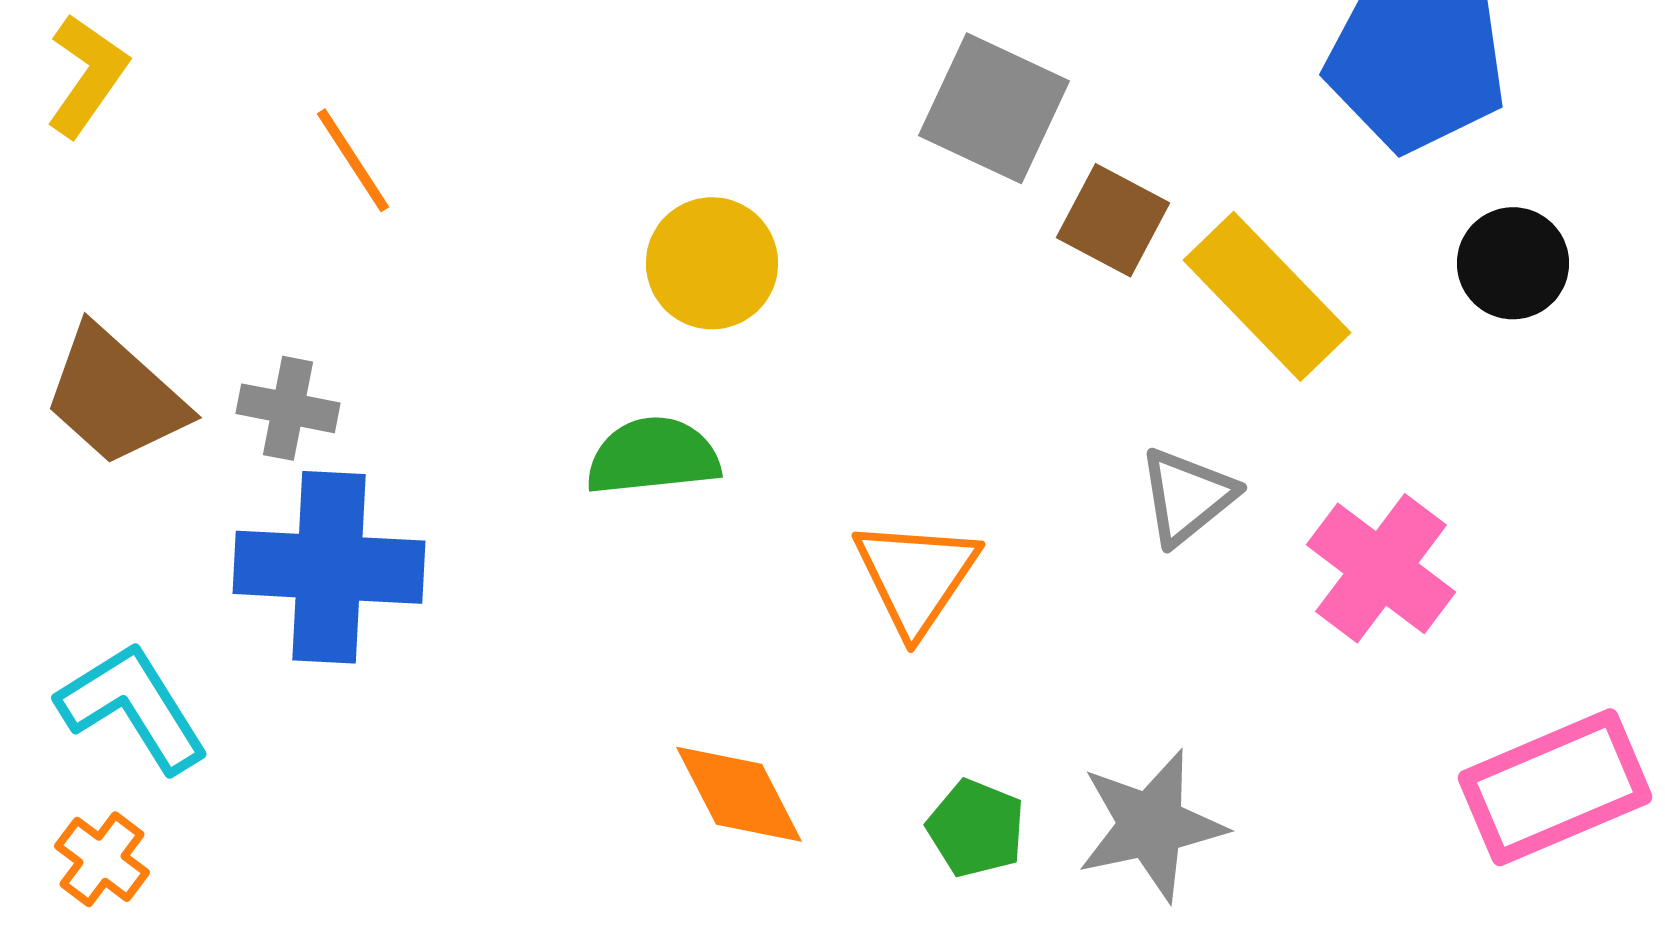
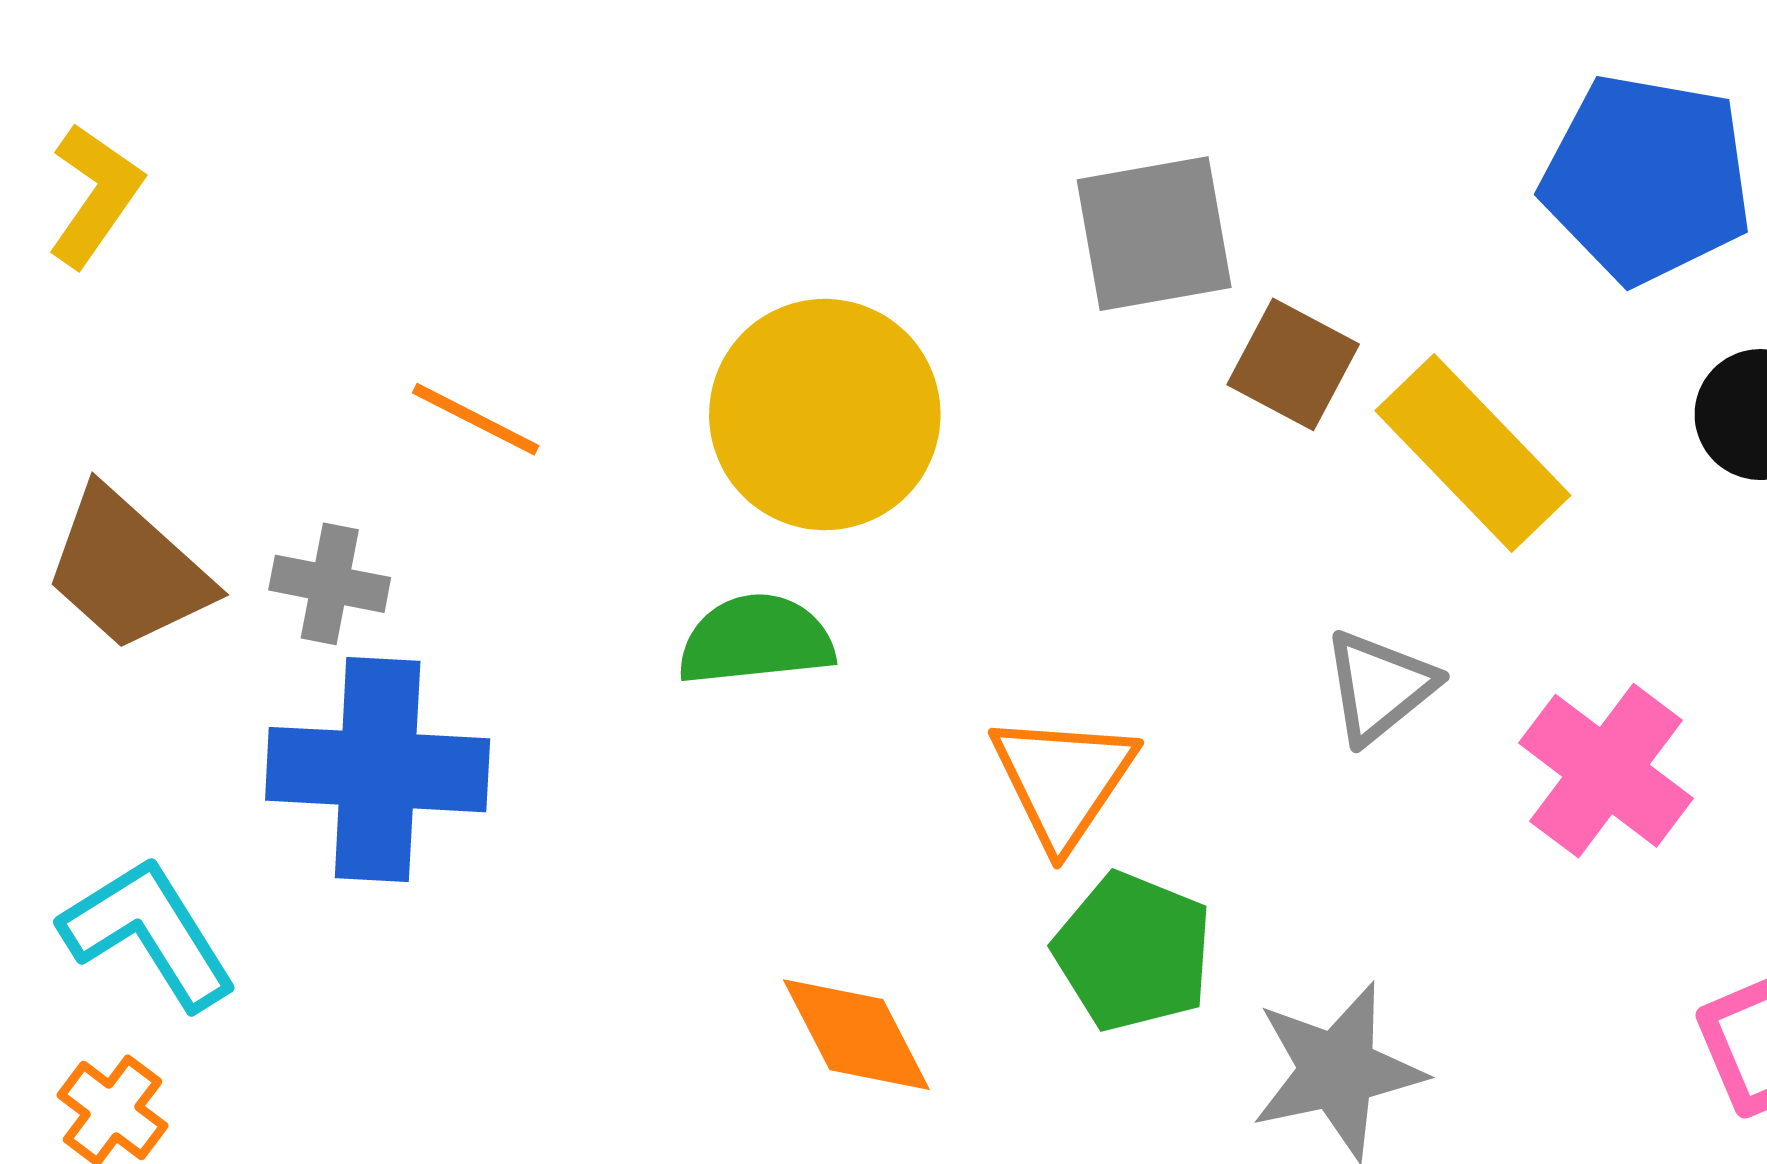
gray square: (994, 108) -> (1154, 234), turned -35
orange line: (353, 160) -> (476, 419), moved, turned -30
yellow circle: (712, 263) -> (825, 415), size x1.5
green pentagon: (976, 828) -> (1133, 952), moved, size x1.4

